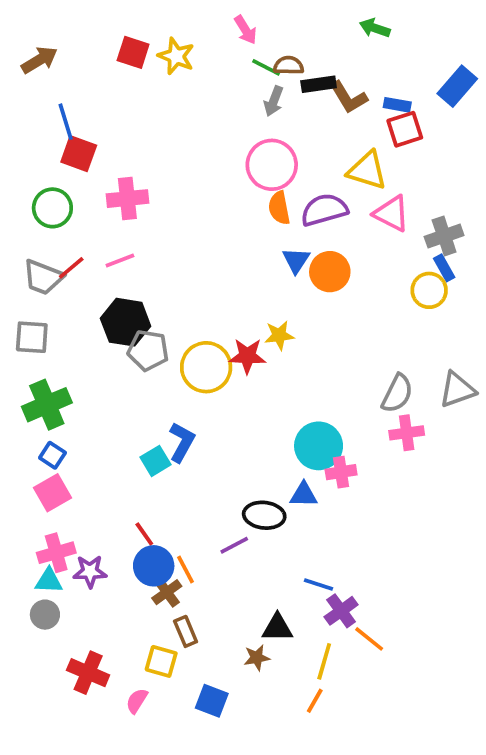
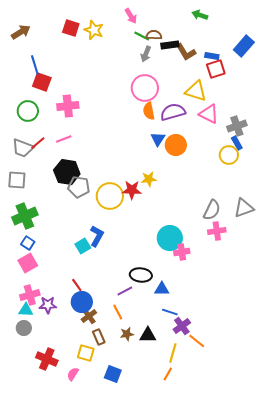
blue triangle: (304, 495) -> (162, 289), moved
orange line: (186, 570) -> (118, 312), moved
brown star: (257, 658) -> (127, 334), moved

